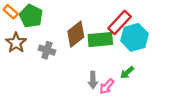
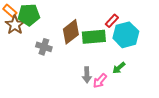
green pentagon: (31, 16) -> (29, 15), turned -30
red rectangle: (120, 22) -> (112, 21), size x0.6
brown star: (16, 43) -> (15, 25), moved

